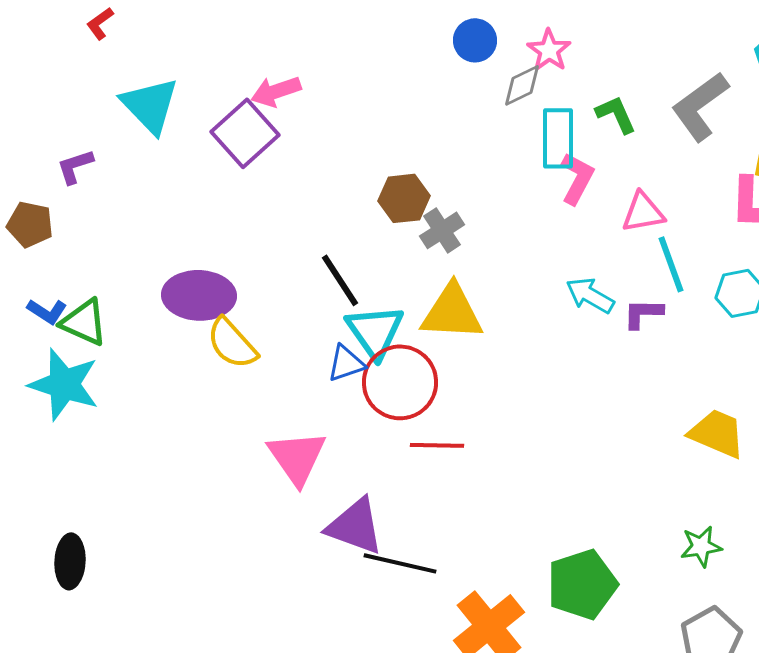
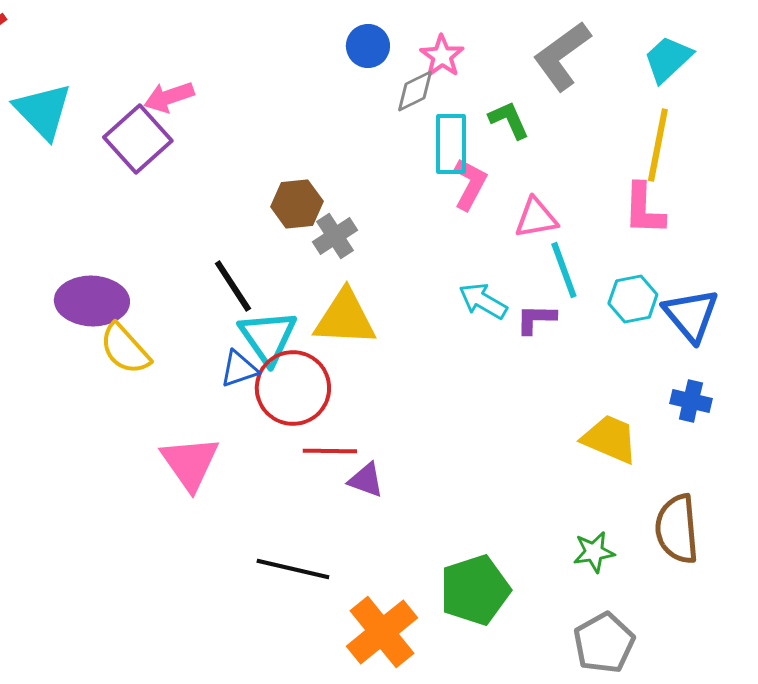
gray L-shape: (700, 106) -> (562, 56), moved
purple triangle: (355, 526) -> (366, 480), moved, size x0.6

